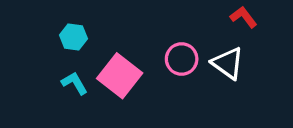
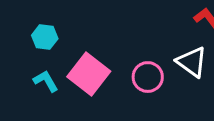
pink circle: (182, 59) -> (148, 77), moved

